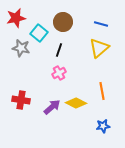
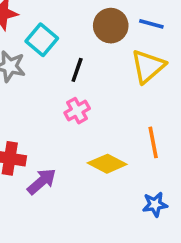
brown circle: (63, 22) -> (111, 26), moved
purple arrow: (52, 107) -> (42, 181), moved

